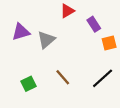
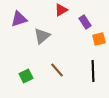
purple triangle: (21, 32) -> (19, 19), moved
black line: (103, 78) -> (93, 71), turned -50

